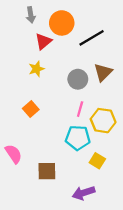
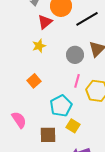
cyan pentagon: (78, 138) -> (61, 106), moved, turned -30
yellow square: (97, 161) -> (73, 126), moved

